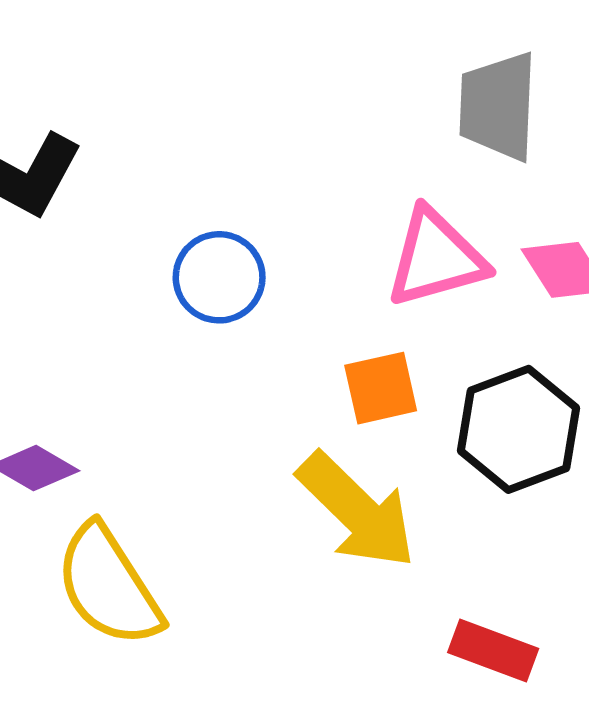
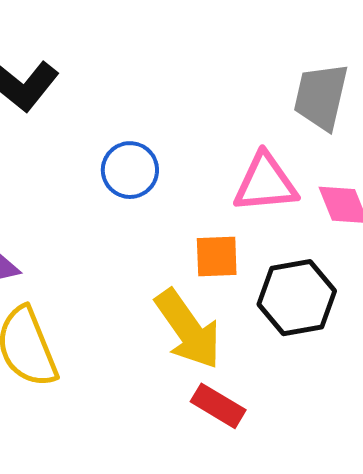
red rectangle: (493, 651) -> (218, 406), moved

